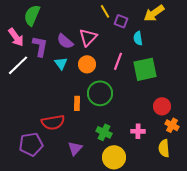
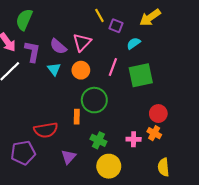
cyan semicircle: (138, 38) -> (134, 43), turned 64
orange rectangle: (77, 103) -> (77, 117), moved
orange cross: (172, 125) -> (154, 133), moved
yellow semicircle: (164, 148) -> (163, 167), moved

